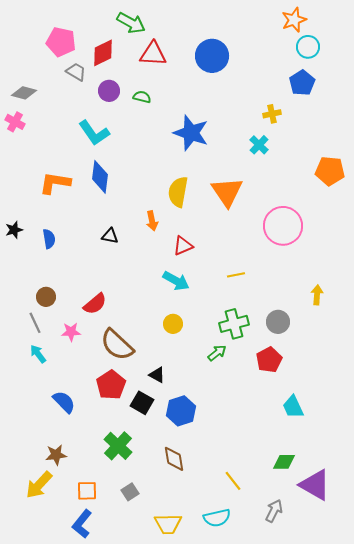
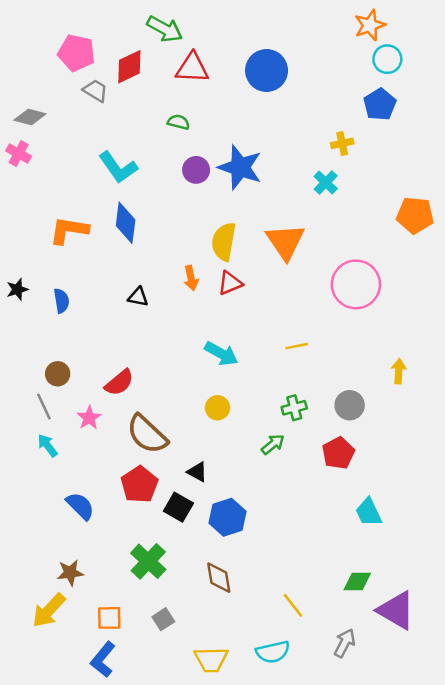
purple circle: (109, 91) -> (196, 170), moved
red triangle: (183, 246) -> (230, 283), moved
green cross: (234, 324) -> (294, 408), size x0.7
pink star: (71, 332) -> (89, 418), turned -30

